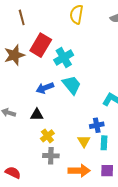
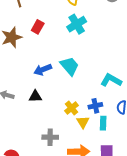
red rectangle: (41, 45) -> (38, 27), size x0.6
cyan cross: (64, 57) -> (77, 24), moved
yellow cross: (47, 136) -> (71, 108), moved

